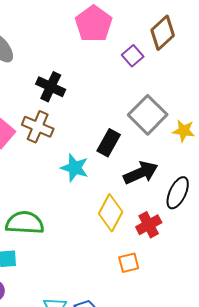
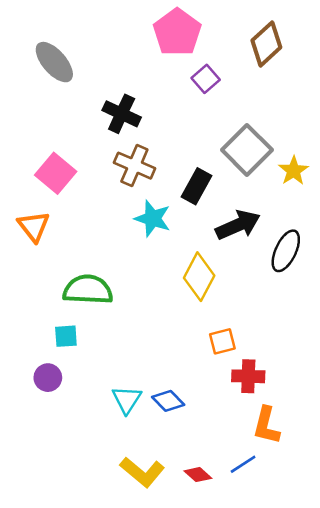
purple square: (133, 56) -> (206, 79), moved
brown cross: (38, 127) -> (134, 166), moved
yellow star: (184, 131) -> (294, 171), turned 30
red cross: (149, 225) -> (248, 376), moved, turned 30

